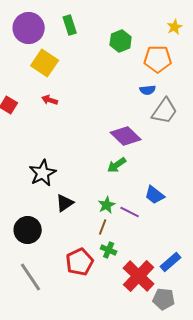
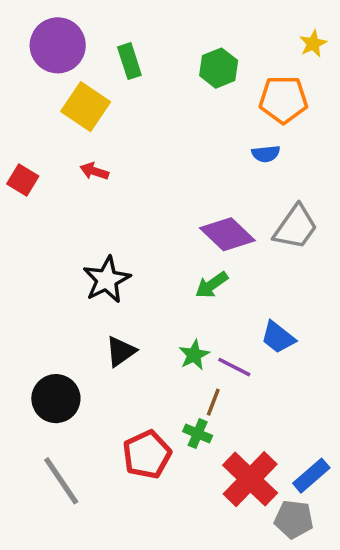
green rectangle: (70, 25) -> (129, 61), moved
gray trapezoid: (165, 111) -> (296, 227), moved
black star: (43, 173) -> (107, 280), moved
brown line: (103, 227) -> (213, 402), moved
blue rectangle: (171, 262) -> (311, 476), moved

